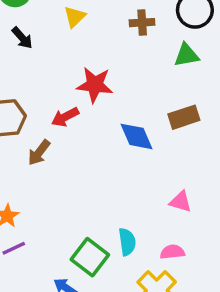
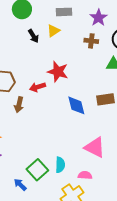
black arrow: (22, 38) -> (33, 36), moved
brown arrow: (39, 153) -> (19, 105), turned -35
pink triangle: (181, 202) -> (95, 147), size x1.6

